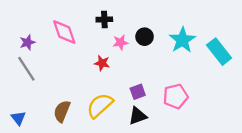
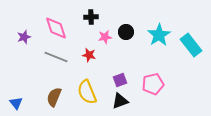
gray line: (26, 69) -> (56, 57), moved, turned -35
yellow semicircle: (100, 106) -> (87, 92), turned -70

